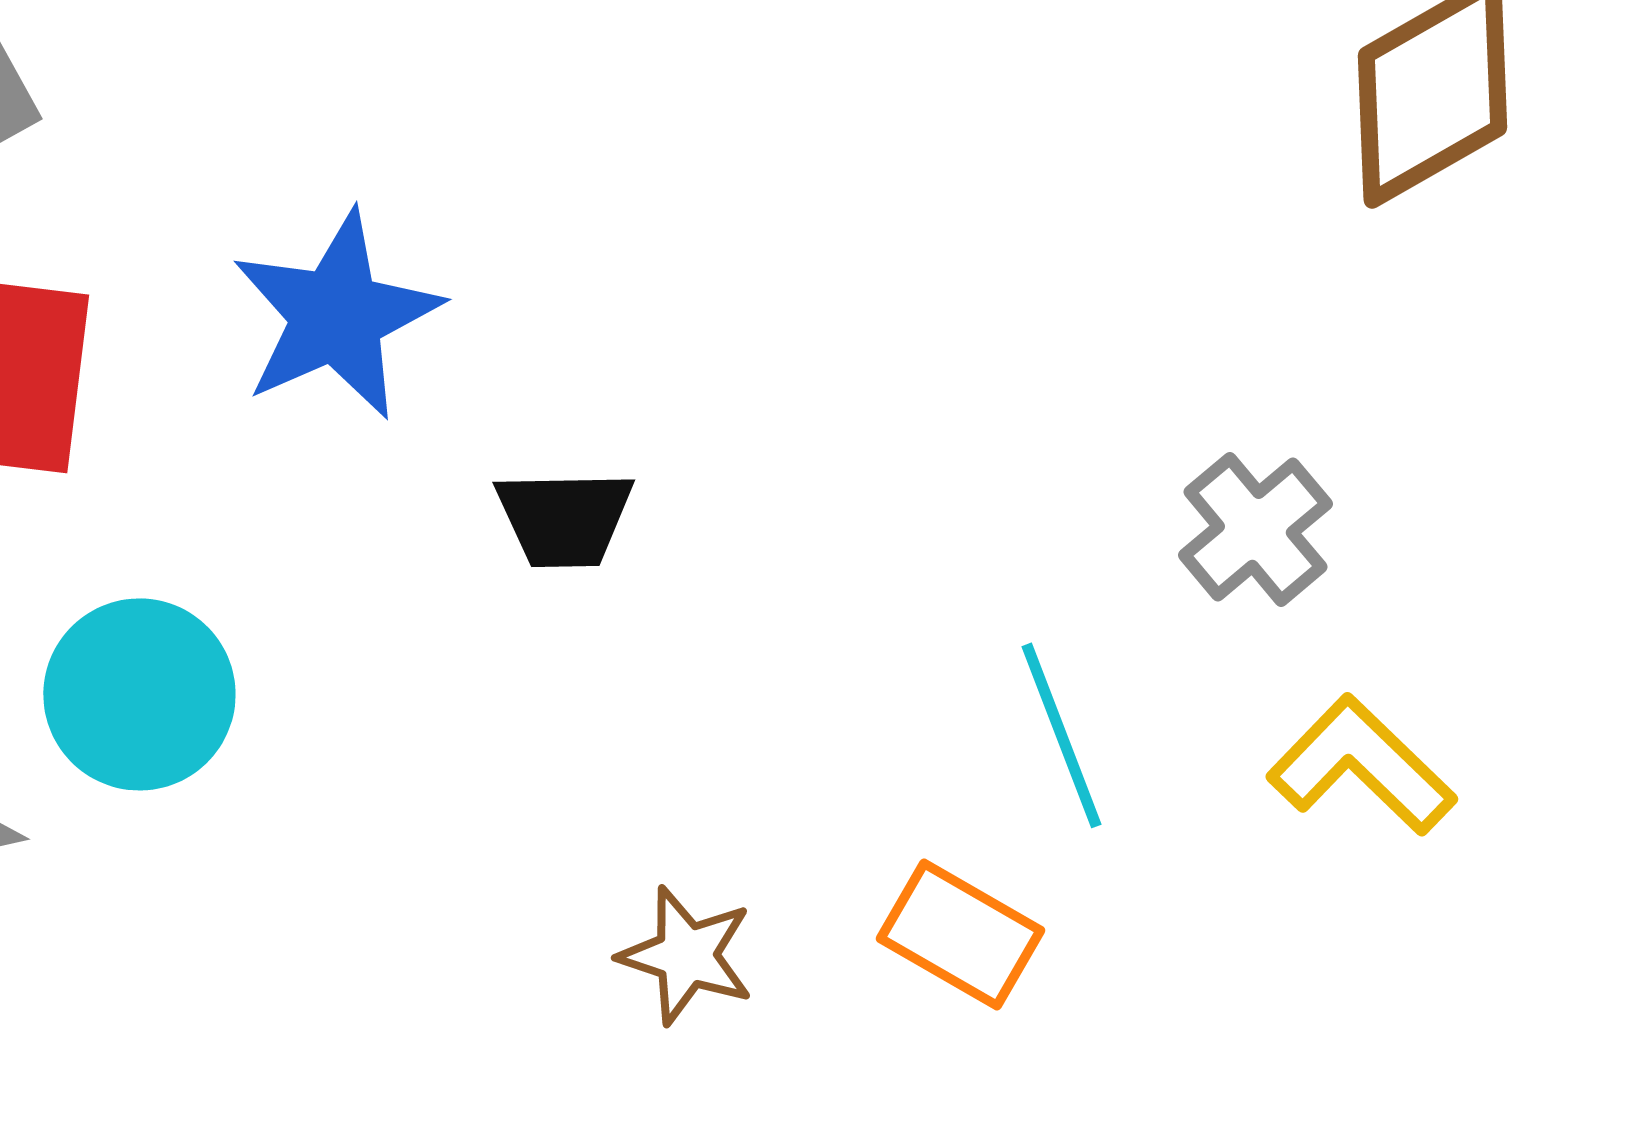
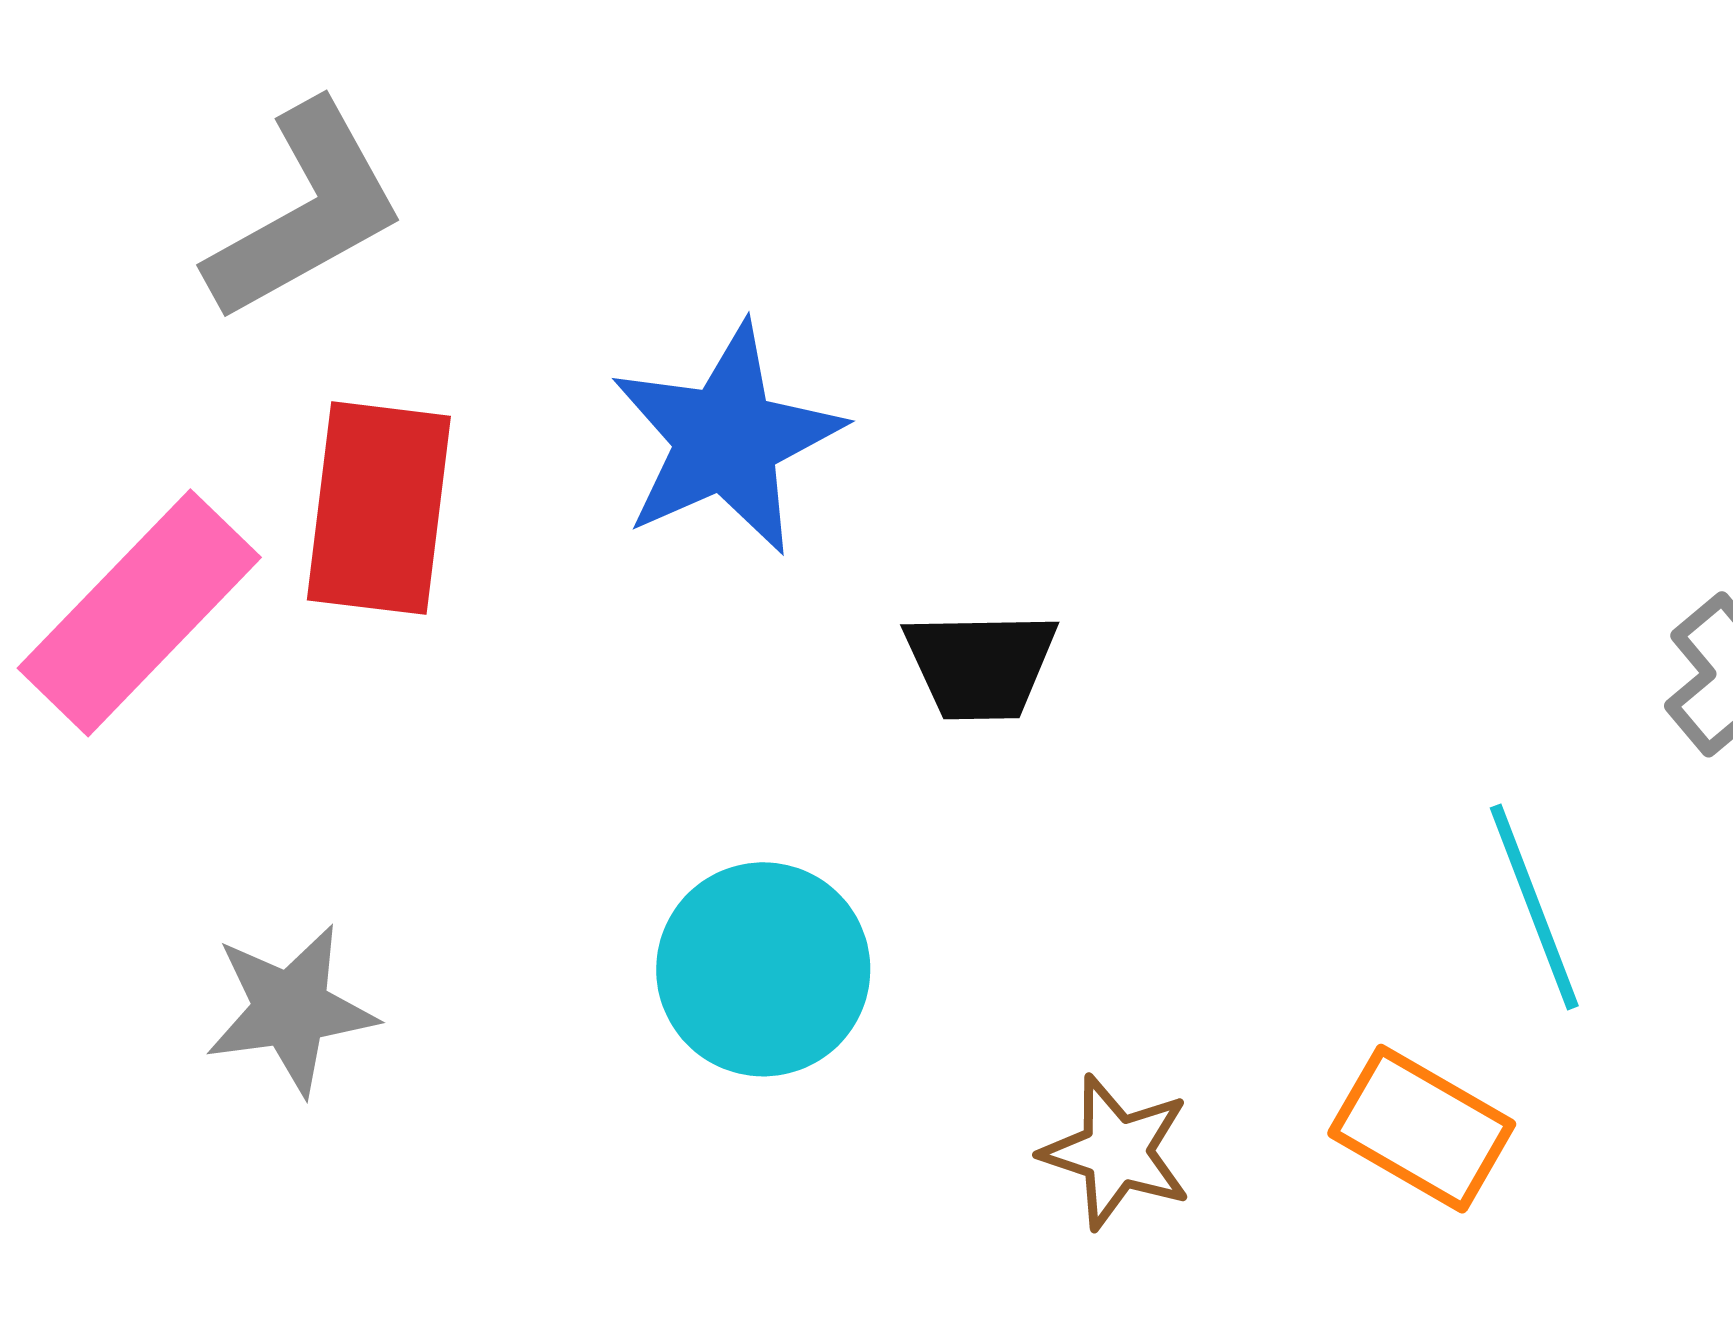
cyan circle: (139, 694) -> (763, 969), moved

